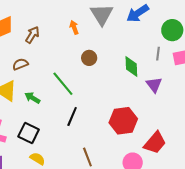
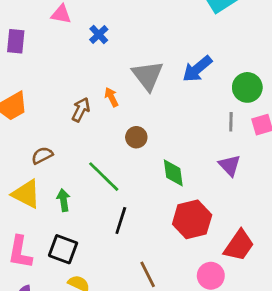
brown arrow: (32, 35) -> (81, 110), moved
green diamond: (131, 66) -> (173, 173), moved
green arrow: (32, 98) -> (63, 200), turned 56

